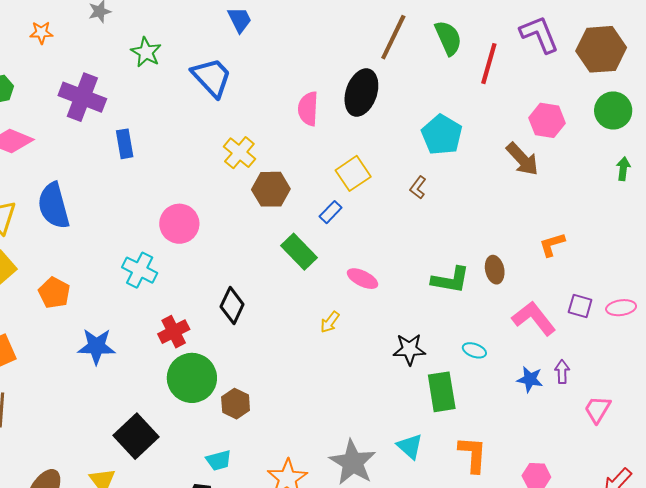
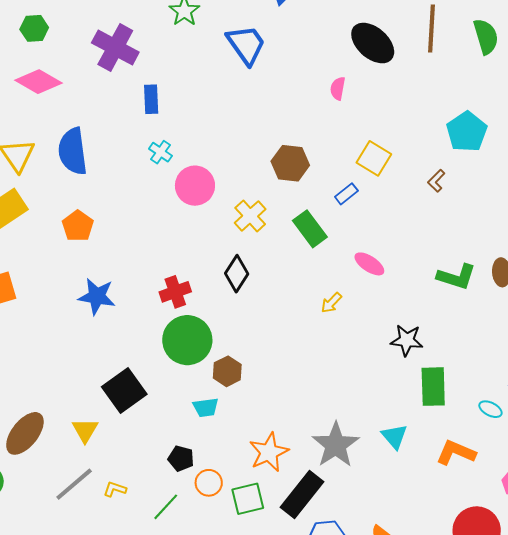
brown line: (393, 37) -> (431, 28), turned -30
black ellipse: (361, 93) -> (373, 43), moved, turned -75
pink semicircle: (308, 109) -> (338, 88), size x0.7
yellow cross: (239, 153) -> (250, 216), moved
yellow square: (353, 173) -> (374, 158), turned -32
cyan cross: (140, 270) -> (160, 152), moved, size x0.7
orange pentagon: (54, 293) -> (78, 226), moved
cyan ellipse: (474, 350) -> (490, 409), moved
orange L-shape: (473, 454) -> (456, 453), turned -78
cyan trapezoid: (219, 460) -> (206, 408), moved

